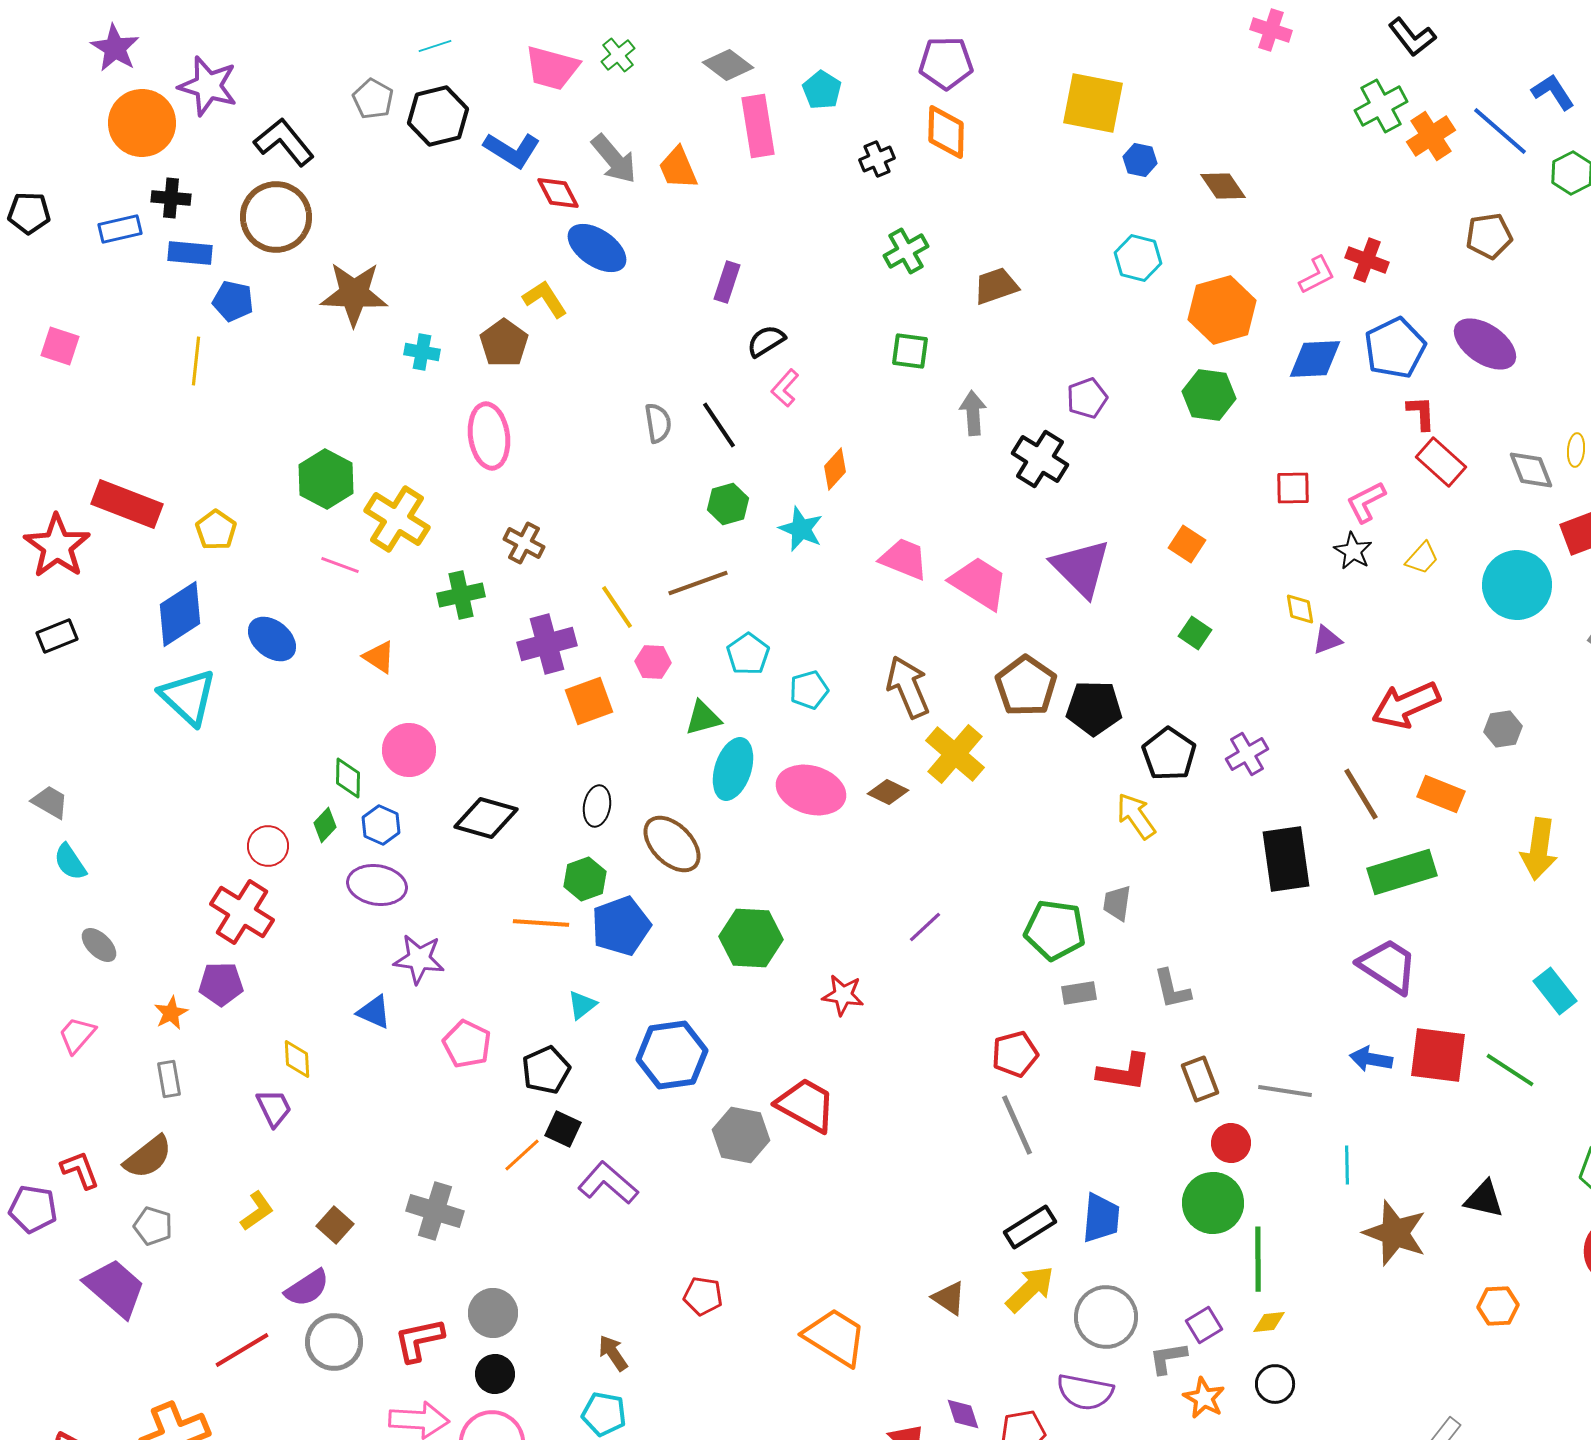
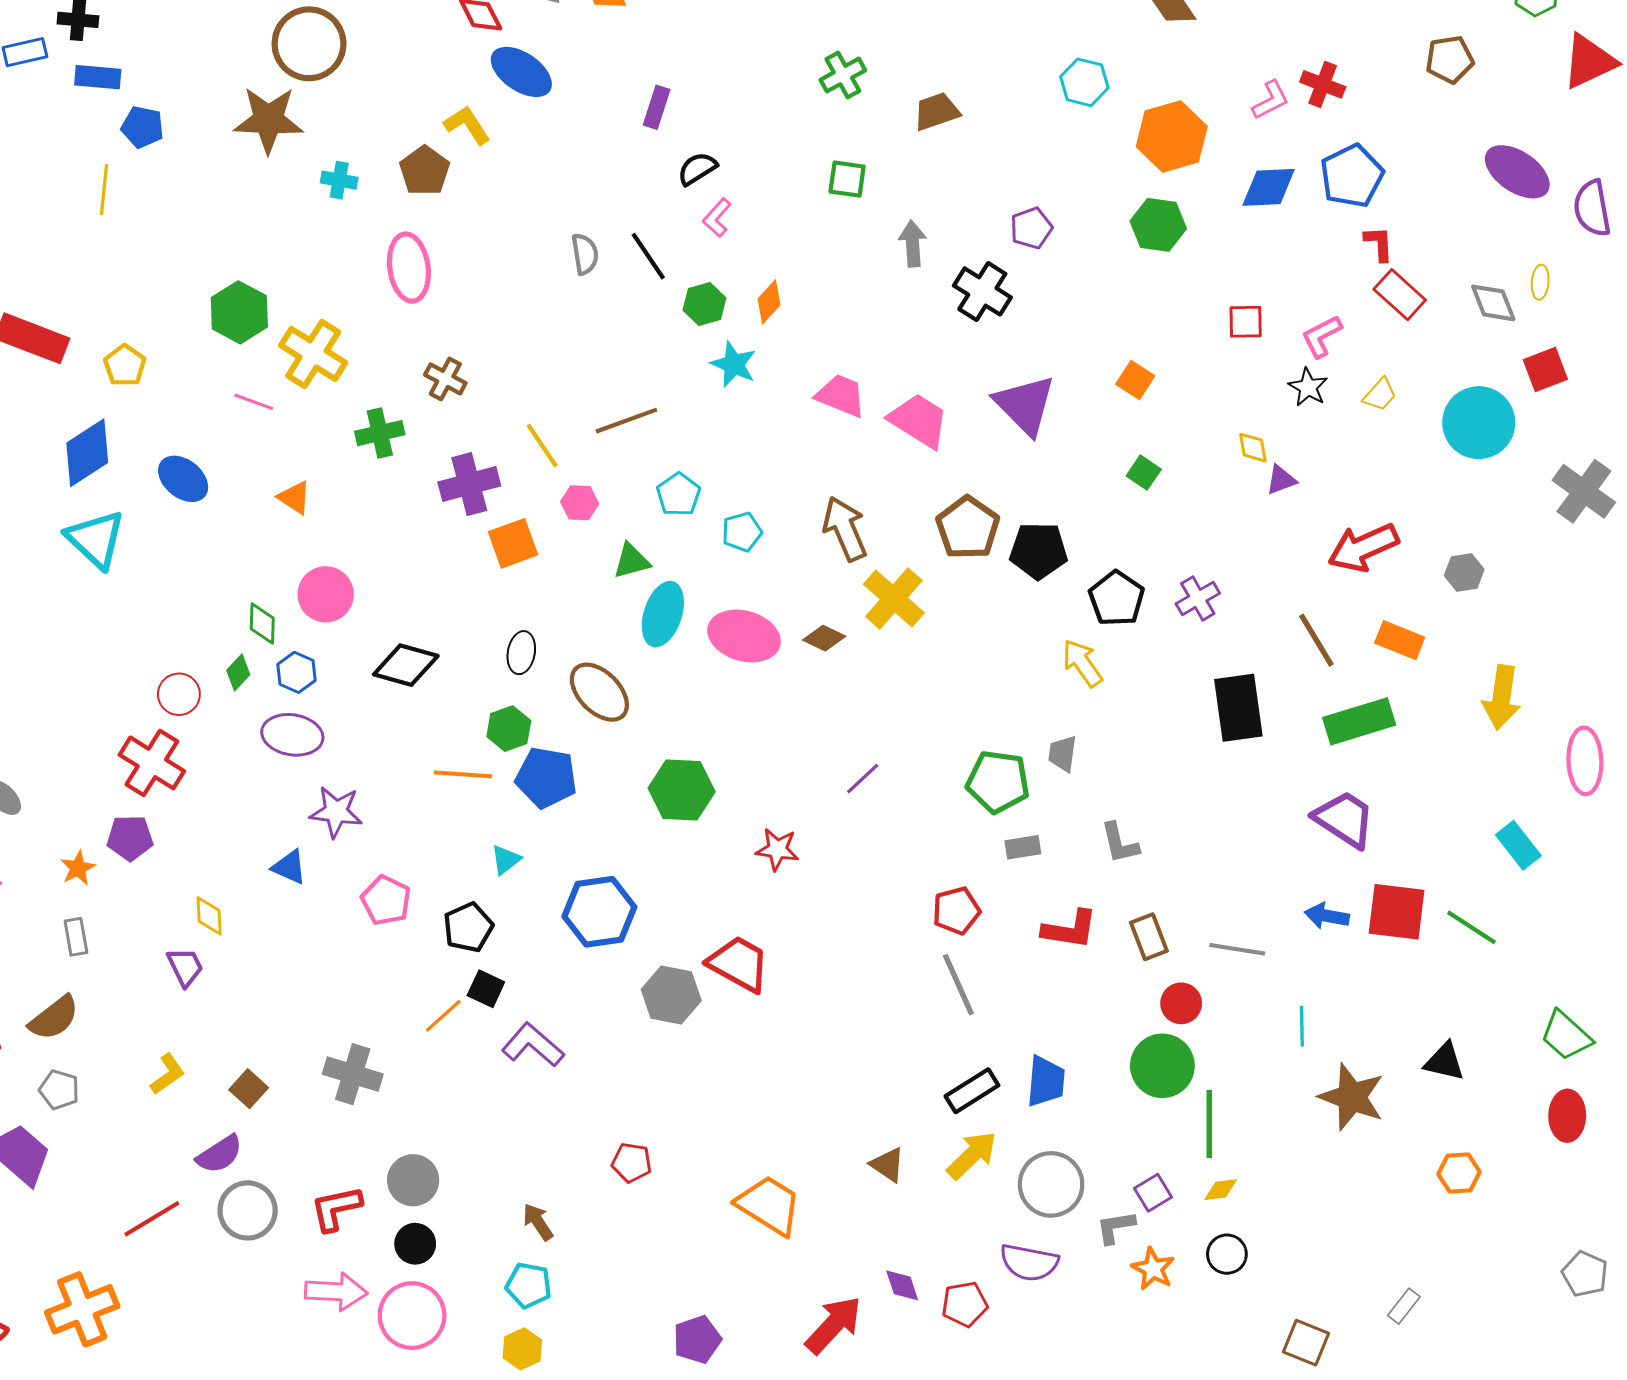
brown circle: (276, 217) -> (309, 44), moved
purple ellipse: (1485, 344) -> (1517, 172), moved
green hexagon: (728, 504) -> (704, 304), moved
blue pentagon: (621, 926) -> (546, 778), turned 30

